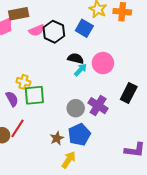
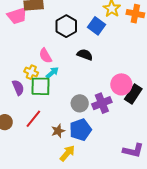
pink semicircle: (37, 30) -> (45, 56), moved, turned 77
pink circle: (103, 63) -> (121, 84), moved
cyan arrow: (80, 70) -> (52, 73), moved
purple cross: (98, 106) -> (102, 103), turned 30
red line: (17, 128) -> (33, 119), moved

